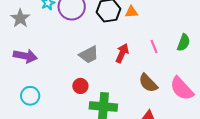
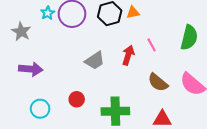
green semicircle: (184, 43) -> (189, 37), size x1.4
pink line: (154, 46) -> (152, 45), moved
red circle: (80, 86) -> (77, 99), moved

